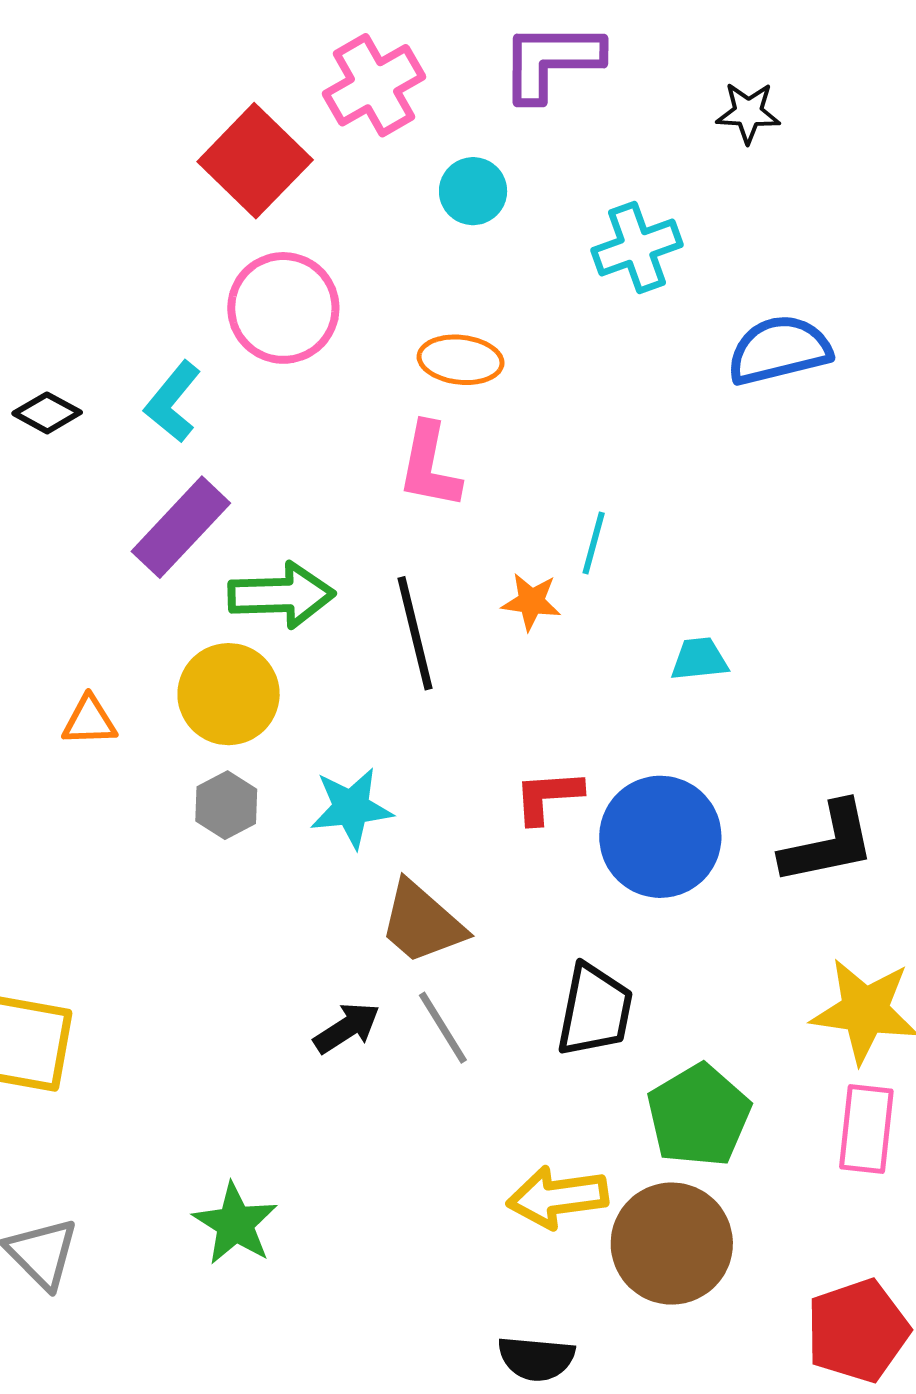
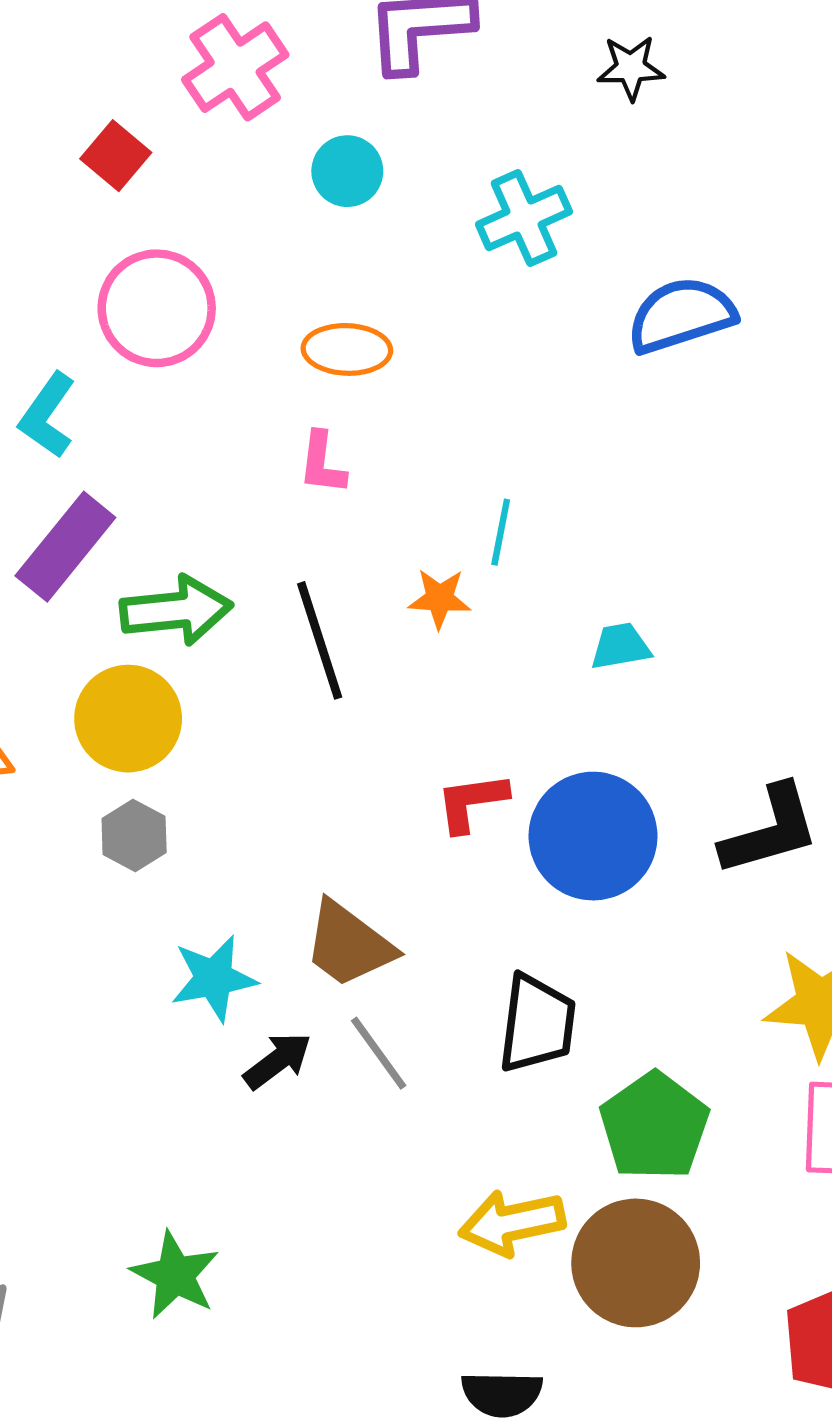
red square: (255, 161) -> (116, 156), size x0.6
pink L-shape: (429, 466) -> (322, 463), size x0.7
cyan star: (351, 808) -> (214, 978), moved

